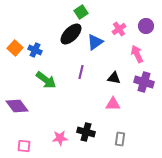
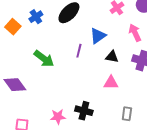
blue triangle: (95, 42) -> (98, 36), moved
blue cross: (35, 50) -> (36, 17), moved, turned 32
gray rectangle: (120, 139) -> (127, 114), moved

